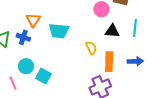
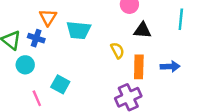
cyan line: (135, 28) -> (181, 19), moved
cyan circle: (26, 66) -> (25, 65), moved
pink line: (13, 83) -> (37, 98), moved

